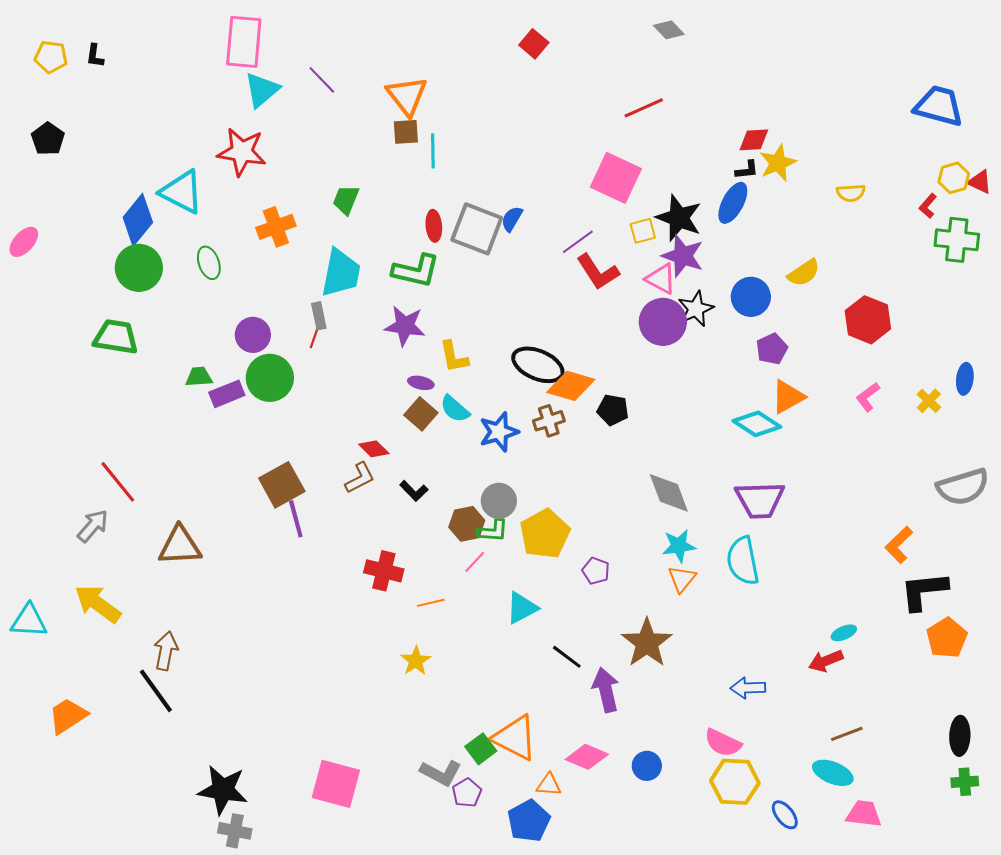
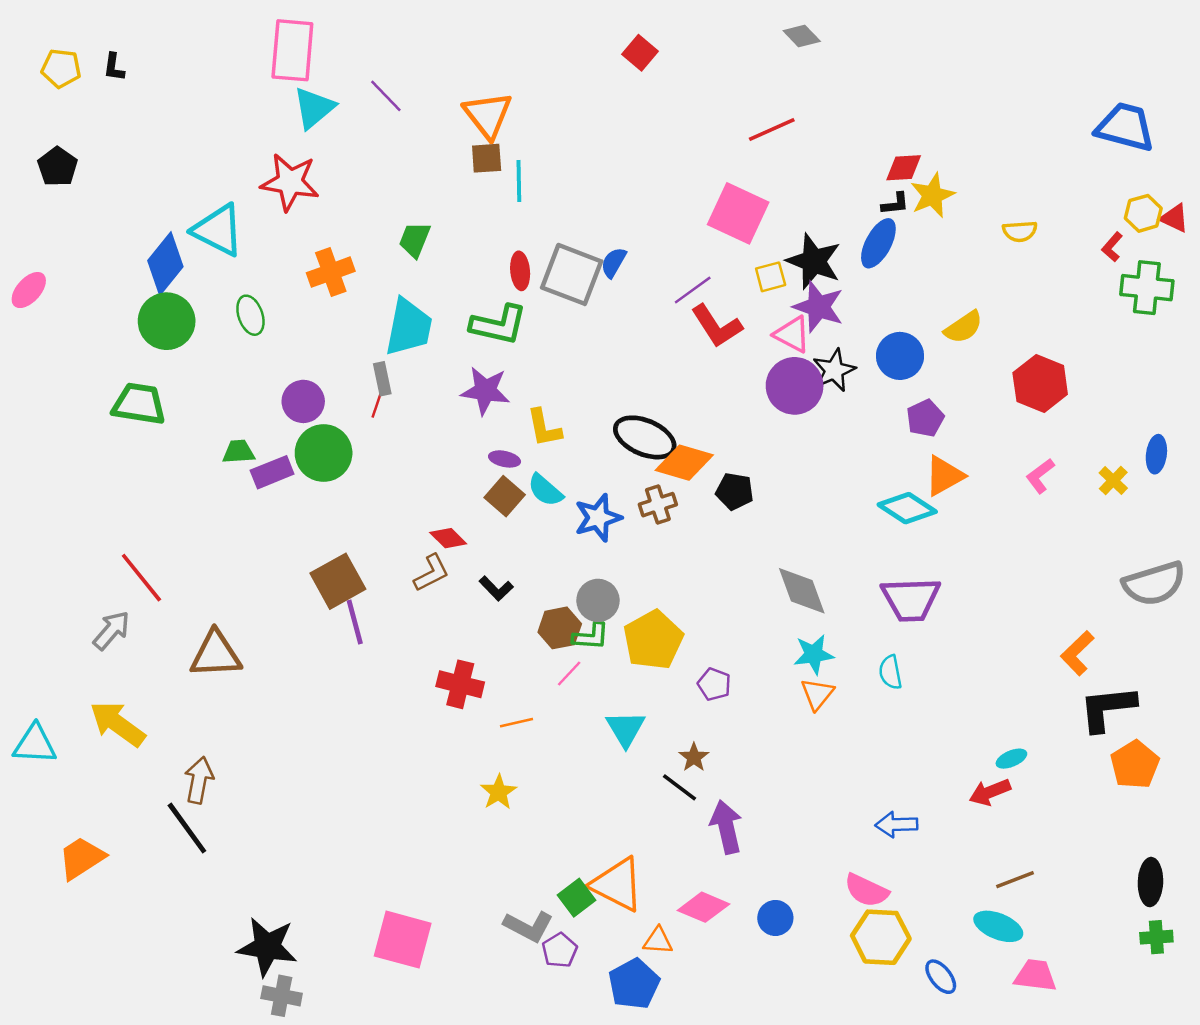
cyan semicircle: (743, 561) -> (890, 672), size x0.6
cyan triangle: (522, 608) -> (626, 729), turned -33
brown star: (647, 643) -> (694, 757), moved, size x0.5

